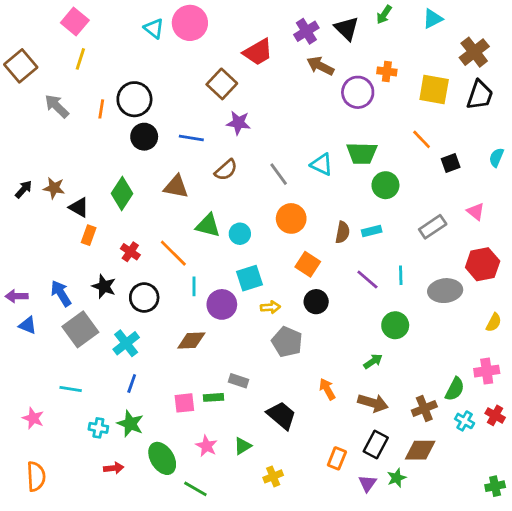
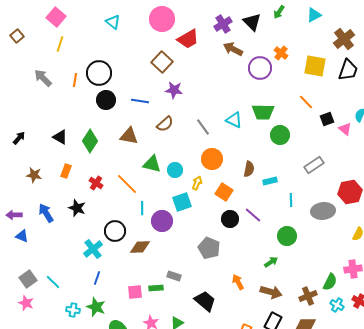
pink circle: (190, 23) -> (162, 19), moved
brown square: (21, 66) -> (17, 36), moved, size x0.6
orange cross: (387, 71) -> (281, 53), turned 32
brown star: (54, 188) -> (34, 175), moved
black triangle: (79, 207) -> (60, 137), moved
pink triangle: (476, 212) -> (345, 129), moved
cyan rectangle: (372, 231) -> (270, 181), moved
purple line: (367, 279) -> (253, 215), moved
black circle: (144, 298) -> (115, 231), moved
yellow arrow: (270, 307) -> (197, 183), moved, turned -64
gray square: (80, 329) -> (28, 279), moved, size x0.7
cyan line: (71, 389) -> (53, 282), turned 35

